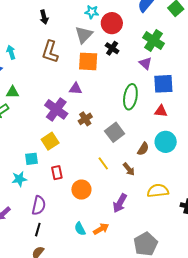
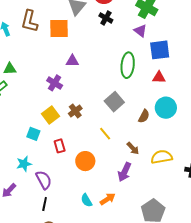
brown L-shape: (50, 52) -> (29, 21), moved
orange square: (88, 61) -> (59, 29), moved
purple cross: (56, 109) -> (55, 83), size x0.7
brown cross: (85, 119) -> (75, 111), moved
cyan square: (32, 159) -> (33, 134), turned 32
brown arrow: (129, 169) -> (133, 148), moved
cyan star: (19, 179) -> (24, 164), moved
purple semicircle: (39, 205) -> (44, 180), turned -36

